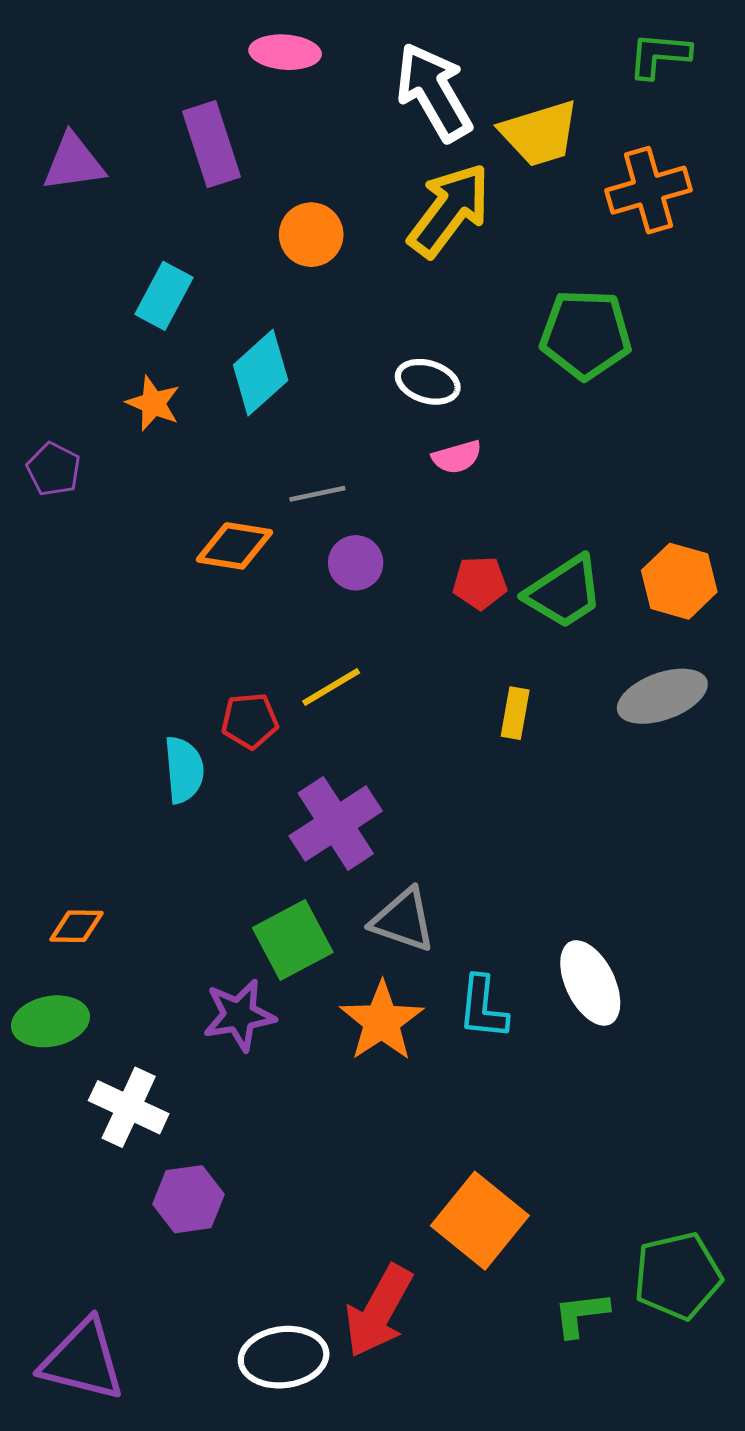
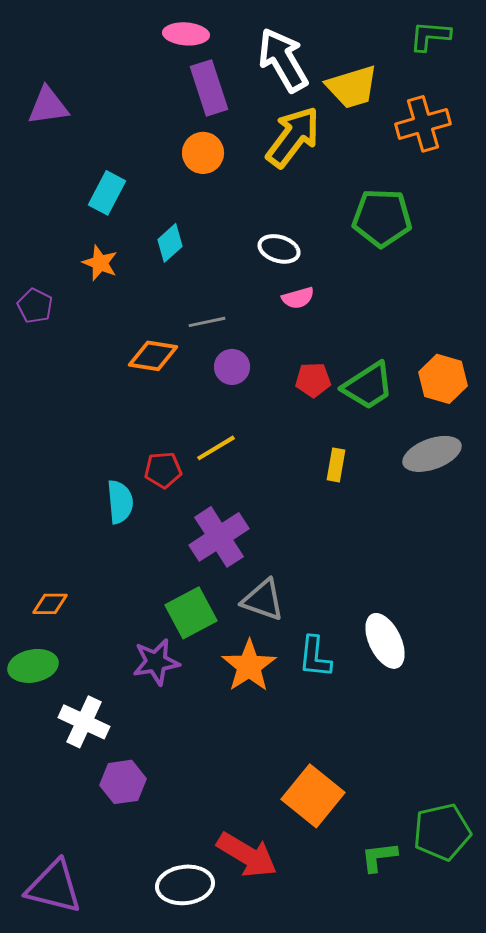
purple rectangle: (211, 144) -> (209, 88), moved
cyan diamond: (261, 373) -> (170, 243), size x0.7
red arrow: (379, 1311) -> (247, 855), turned -88

